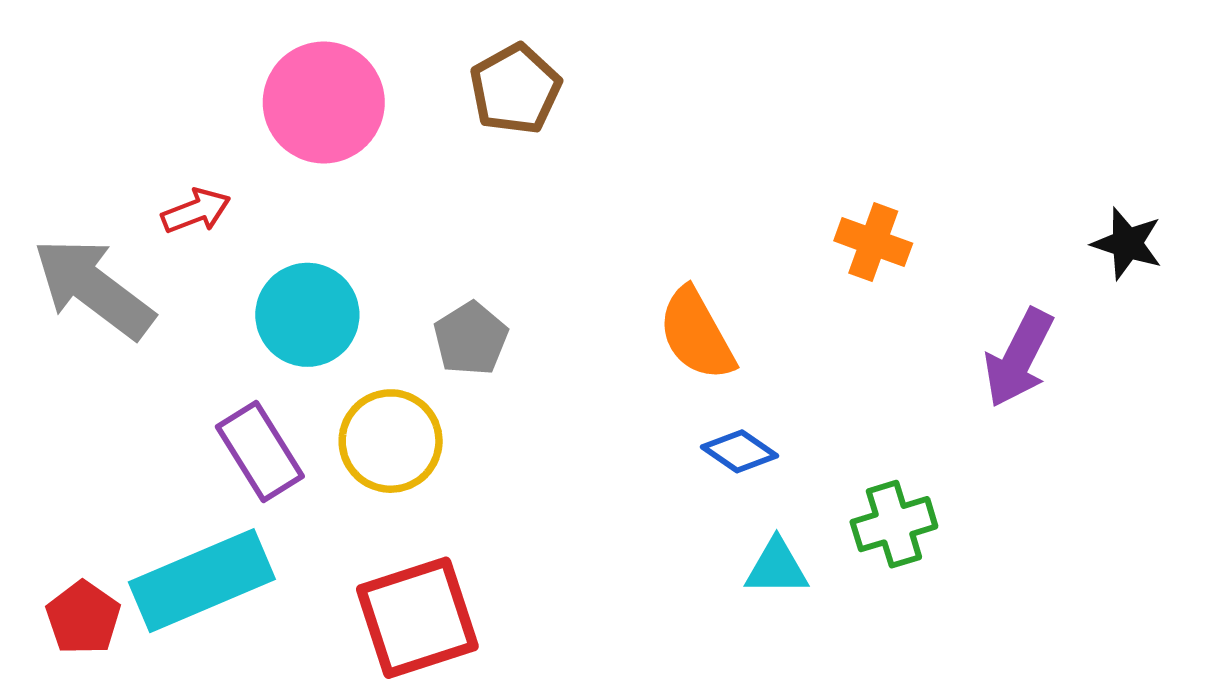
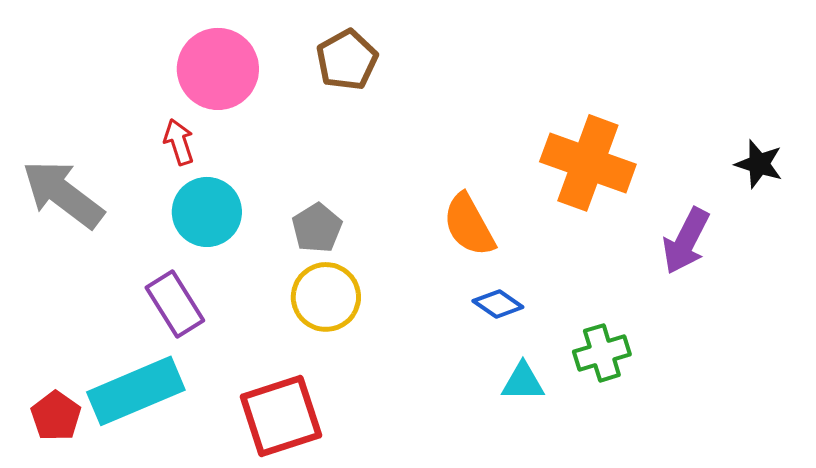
red arrow: (196, 211) -> (179, 142), moved, turned -87
orange cross: (873, 242) -> (588, 163), size x1.8
yellow circle: (391, 441) -> (326, 297), moved

